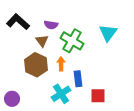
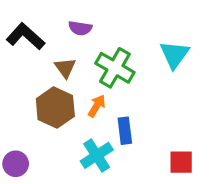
purple semicircle: (51, 25) -> (80, 28), moved
orange arrow: (61, 64) -> (97, 106), turned 32
red square: (98, 96) -> (181, 162), moved

